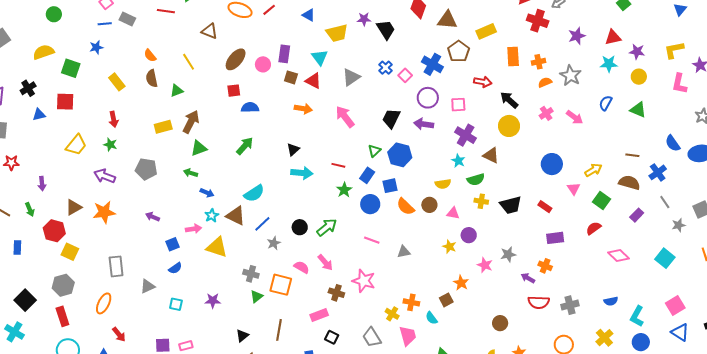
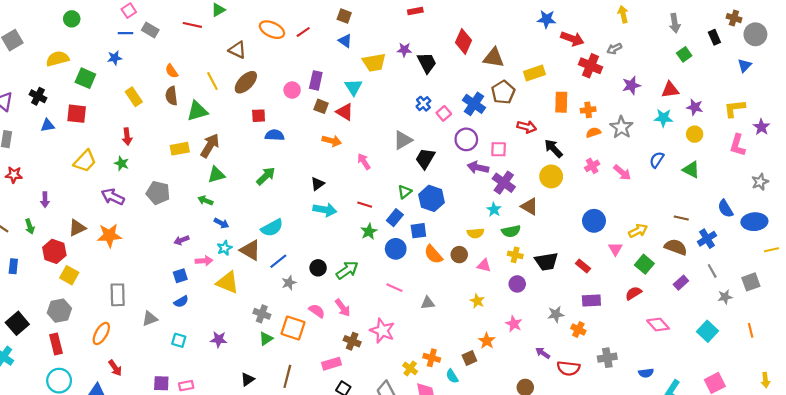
brown ellipse: (236, 59) -> (246, 82), moved
gray triangle: (351, 77) -> (403, 140), moved
black cross: (28, 88) -> (38, 96), turned -35
green triangle: (177, 91) -> (197, 111), size x1.5
pink arrow: (345, 117) -> (364, 161), moved, size x0.7
purple arrow: (424, 124) -> (478, 167), moved
purple arrow: (153, 217) -> (181, 240), moved, turned -48
purple circle: (469, 235) -> (517, 284), moved
gray star: (508, 254) -> (556, 314), moved
purple arrow: (528, 278) -> (543, 353), moved
gray cross: (570, 305) -> (607, 358), moved

